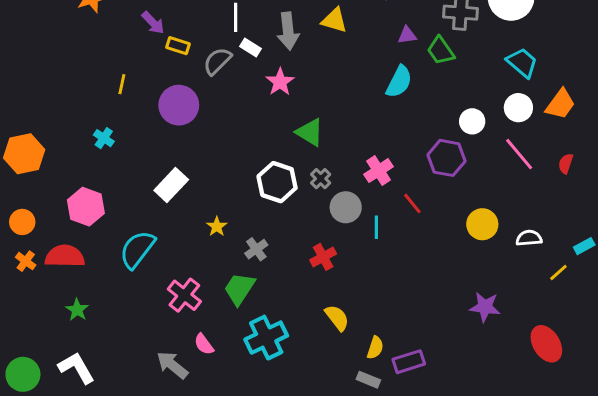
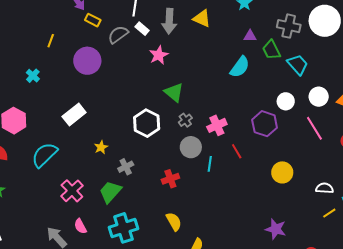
cyan trapezoid: (522, 63) -> (298, 65), moved
gray cross: (321, 179) -> (185, 120), moved
white semicircle: (529, 238) -> (325, 188), moved

